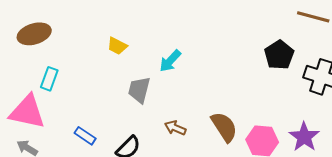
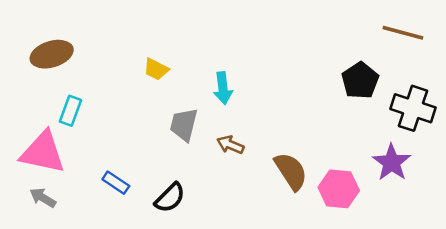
cyan arrow: (170, 61) -> (223, 88), turned -50
brown arrow: (175, 128) -> (230, 145), moved
purple star: (304, 137) -> (392, 162), moved

